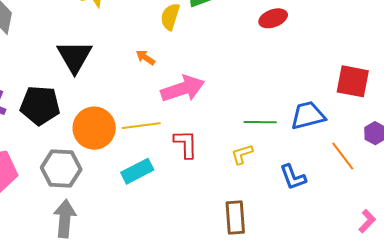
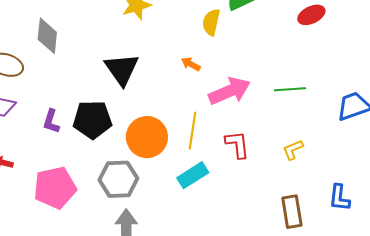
green line: (260, 122) -> (290, 89), moved
yellow line: (141, 126) -> (192, 131), turned -69
blue L-shape: (293, 177) -> (339, 198), moved, turned 32

